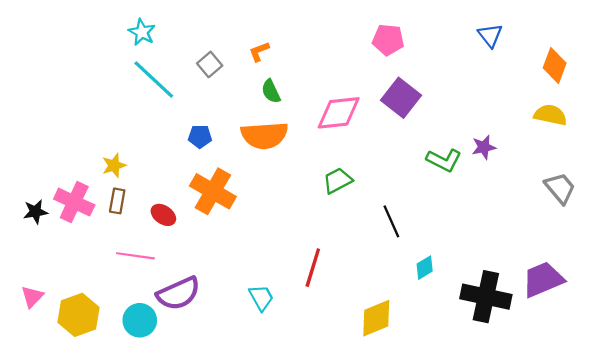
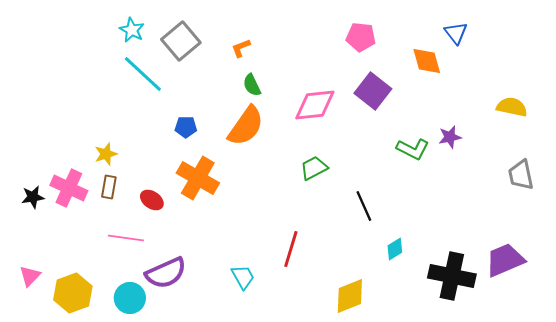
gray square: (210, 64) -> (181, 41), moved, size x1.6
orange diamond: (555, 66) -> (427, 61), moved, turned -36
orange semicircle: (264, 135) -> (246, 126), turned -51
gray trapezoid: (560, 188) -> (521, 175), turned -152

